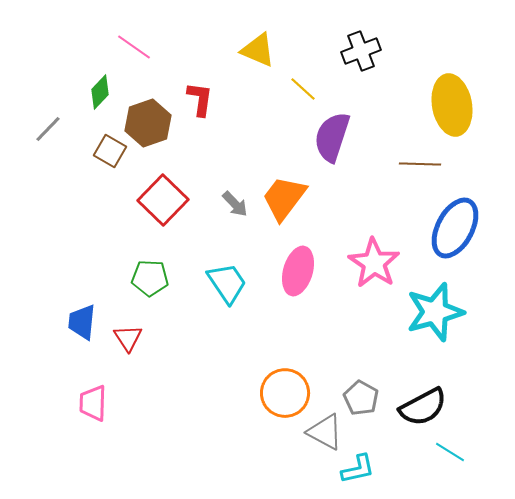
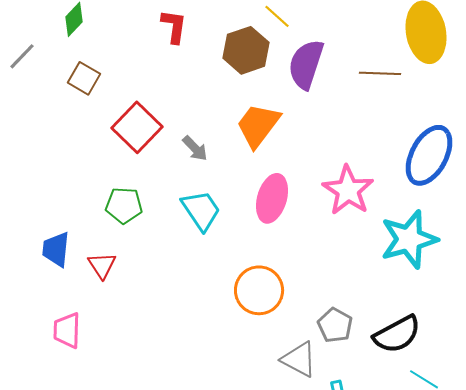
brown hexagon: (148, 123) -> (246, 50), moved
brown line: (420, 164) -> (380, 73), moved
gray arrow: (235, 204) -> (195, 148), moved
orange circle: (285, 393) -> (259, 290), moved

